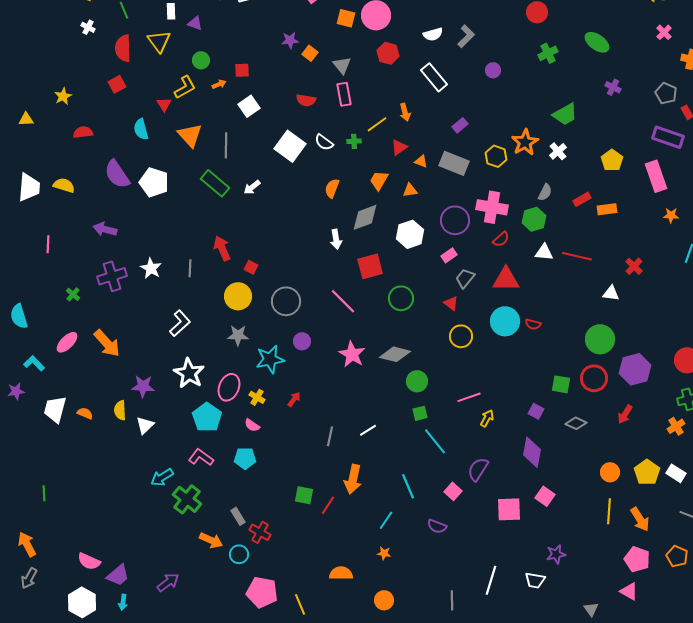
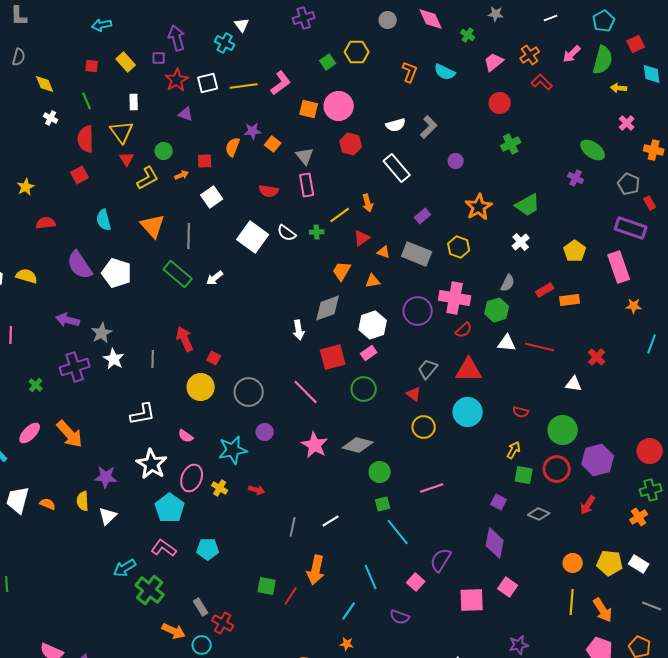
purple triangle: (195, 23) -> (186, 114), moved
green ellipse: (597, 42) -> (593, 150), moved
red triangle: (164, 104) -> (127, 159), moved
orange star: (525, 142) -> (479, 207), moved
orange semicircle: (332, 188) -> (233, 147), moved
pink rectangle: (449, 255) -> (369, 353), moved
white L-shape: (180, 323) -> (143, 414), turned 32
red semicircle: (533, 324) -> (521, 412), moved
gray star: (238, 335) -> (102, 333), moved, turned -30
red arrow: (294, 399) -> (257, 490), turned 70
yellow arrow: (487, 418) -> (514, 450), moved
pink semicircle: (252, 425) -> (186, 436), moved
yellow pentagon: (647, 472) -> (610, 563), turned -30

